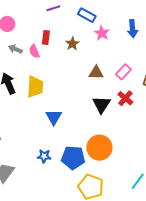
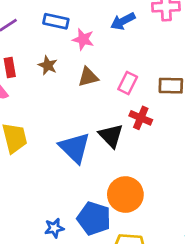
blue arrow: (133, 29) -> (123, 21), turned 84
brown triangle: (96, 73) -> (88, 77), moved
blue triangle: (54, 117) -> (75, 148), moved, size x1.4
blue pentagon: (73, 158) -> (94, 218), turned 30

